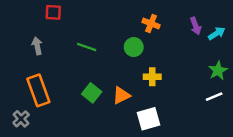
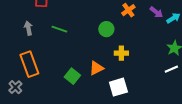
orange cross: (151, 24) -> (128, 10), moved, turned 32
purple arrow: (196, 26) -> (156, 12), turned -32
green line: (87, 47) -> (59, 29), moved
green square: (92, 93) -> (72, 76), moved

